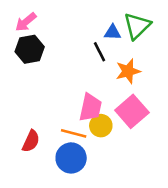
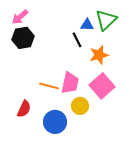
yellow circle: (101, 126) -> (80, 106), moved
orange line: (74, 133) -> (49, 86), moved

